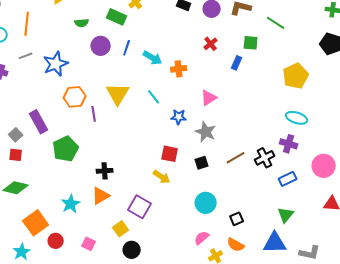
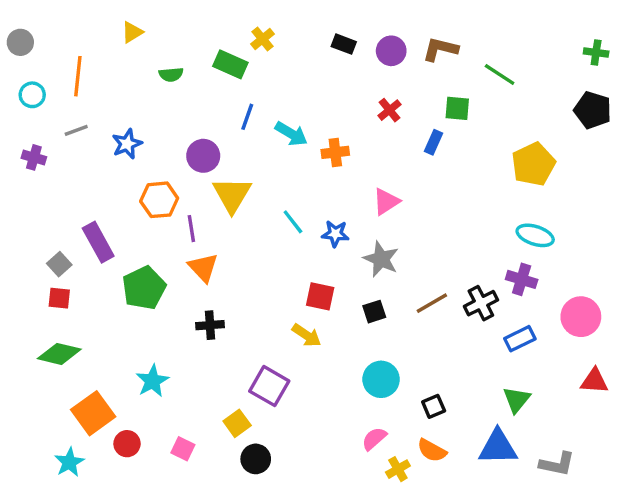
purple circle: (101, 46) -> (203, 156), moved
blue star: (56, 64) -> (127, 144), size x0.7
cyan line: (154, 97) -> (293, 222), moved
orange triangle: (101, 196) -> (203, 268), moved, turned -42

